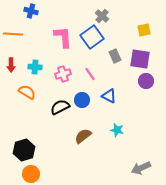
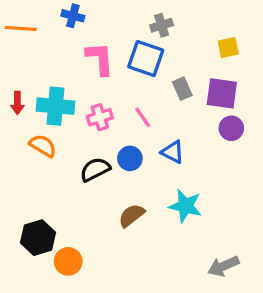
blue cross: (31, 11) -> (73, 16), moved
gray cross: (102, 16) -> (162, 25), turned 32
orange line: (13, 34) -> (21, 28), moved
blue square: (92, 37) -> (146, 59), turned -35
cyan cross: (35, 67) -> (55, 106), size x1.6
cyan star: (117, 130) -> (185, 206), size x1.5
orange circle: (31, 174) -> (68, 261), moved

